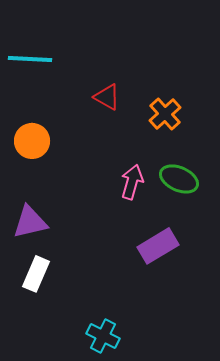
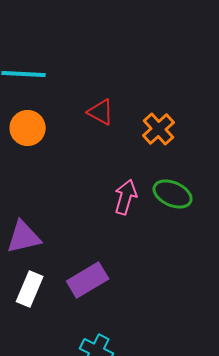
orange circle: (32, 141) -> (28, 128), moved
purple rectangle: (158, 246) -> (88, 280), moved

